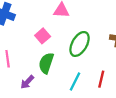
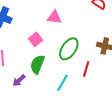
red line: (101, 79) -> (86, 69), moved

